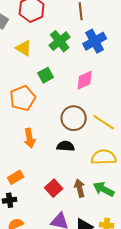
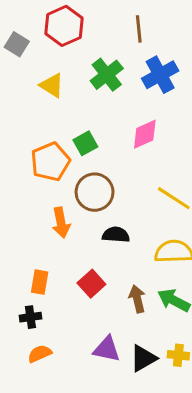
green square: (46, 75) -> (85, 143), moved
brown circle: (74, 118) -> (95, 192), moved
orange rectangle: (16, 177) -> (40, 282), turned -49
red square: (54, 188) -> (91, 284), moved

